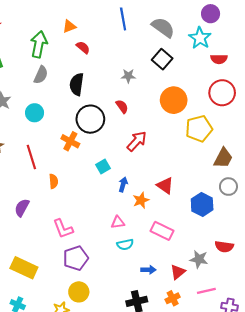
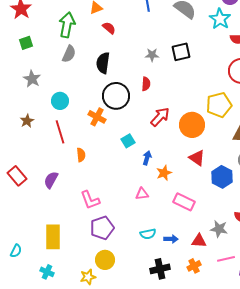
black square: (162, 59) -> (181, 52), moved, turned 36
orange circle: (174, 100) -> (192, 125), moved
red semicircle: (122, 106) -> (146, 84), turned 40
cyan circle: (35, 113) -> (60, 101), moved
red triangle: (165, 185) -> (197, 158), moved
cyan semicircle: (125, 245) -> (148, 234), moved
yellow rectangle: (24, 268) -> (53, 237), turned 65
red triangle: (178, 272) -> (199, 241), turned 42

